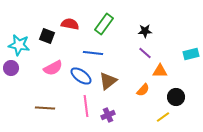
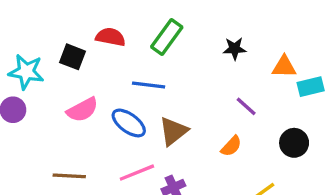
purple line: (145, 53) -> (246, 106), moved
orange triangle: (160, 71) -> (284, 67), moved
black circle: (176, 97) -> (294, 143), moved
pink line: (86, 106) -> (137, 173), turned 75

